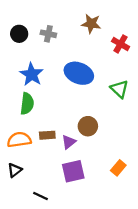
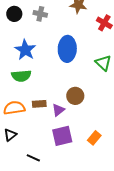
blue ellipse: (79, 73) -> (67, 49), turned 70
green semicircle: (27, 104) -> (21, 76), turned 78
orange rectangle: (118, 168) -> (94, 138), moved

